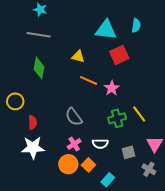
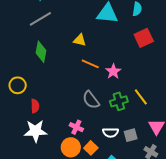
gray line: (39, 35) -> (40, 19), turned -40
red square: (119, 55) -> (144, 38), moved
gray semicircle: (74, 117) -> (91, 100), moved
pink cross: (74, 144) -> (76, 127), turned -32
white semicircle: (100, 144) -> (111, 133), moved

